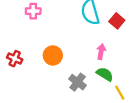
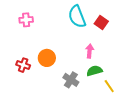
red cross: (15, 59) -> (23, 65), moved
green semicircle: (105, 74) -> (94, 71), turned -42

